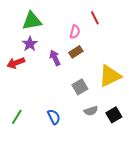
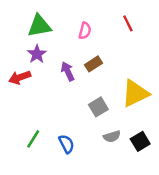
red line: (95, 18) -> (128, 23), moved
pink semicircle: (75, 32) -> (85, 31), moved
green line: (17, 117) -> (33, 139), moved

